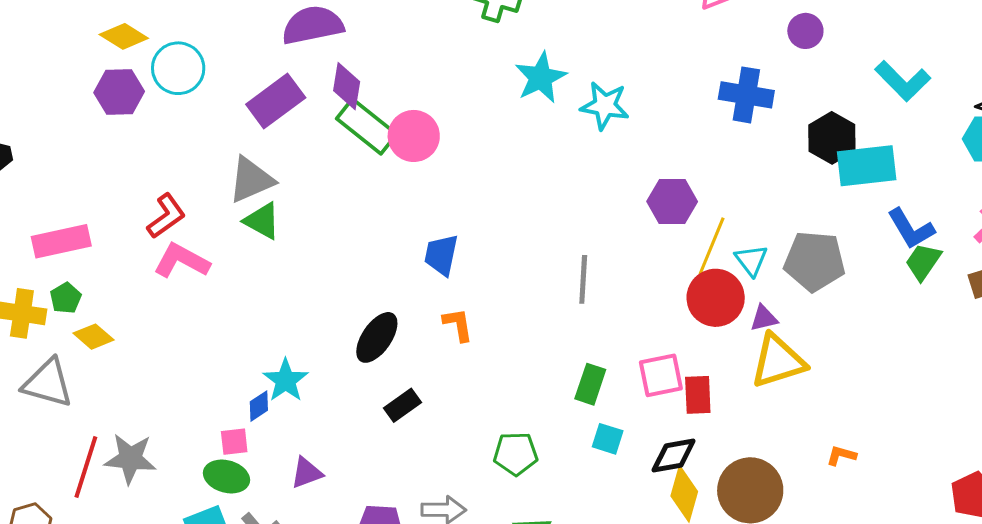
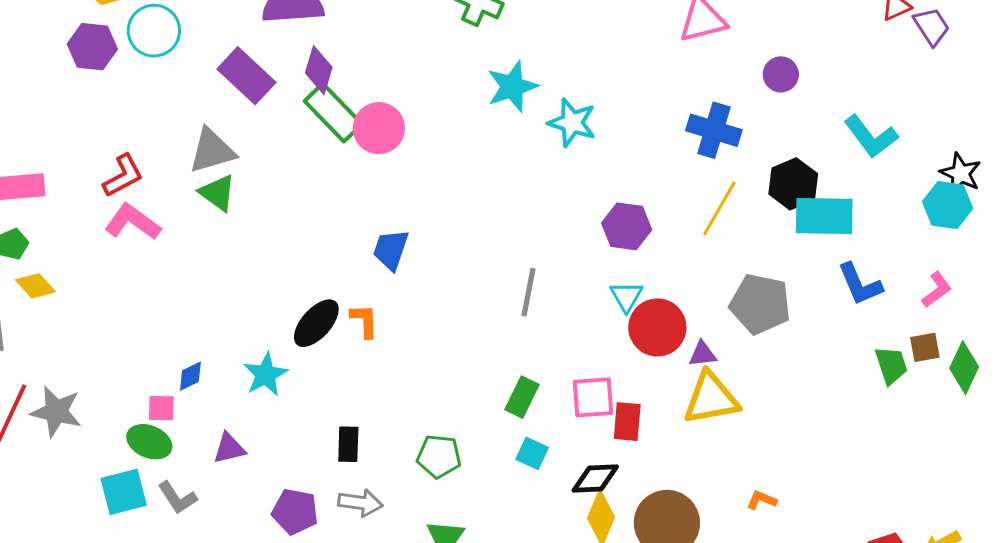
purple rectangle: (276, 101) -> (246, 76), turned 72
yellow line: (712, 246) -> (719, 208), moved
cyan triangle: (751, 260) -> (626, 296), moved
green trapezoid: (923, 262) -> (891, 365), moved, turned 120
orange L-shape: (458, 325) -> (364, 321), moved
cyan star: (286, 380) -> (266, 375), moved
black rectangle: (402, 405) -> (348, 444), moved, turned -60

